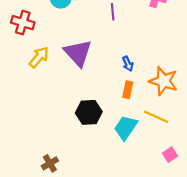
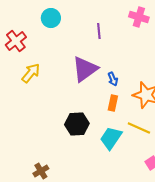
red cross: (23, 23) -> (16, 41), turned 35
purple triangle: (78, 53) -> (85, 69), moved, turned 36

